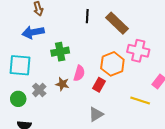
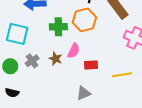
orange hexagon: (112, 64) -> (84, 20), moved
red rectangle: (99, 85) -> (91, 65), turned 48
yellow line: (140, 100) -> (122, 75), moved, turned -36

